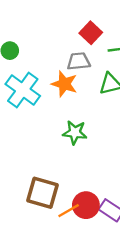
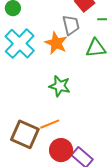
gray trapezoid: (79, 61) -> (71, 25), turned 75
orange line: (69, 211) -> (50, 124), moved

